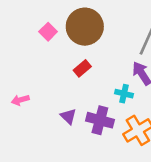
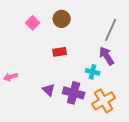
brown circle: (85, 27) -> (62, 19), size x0.6
red rectangle: (82, 68) -> (60, 52), turned 32

